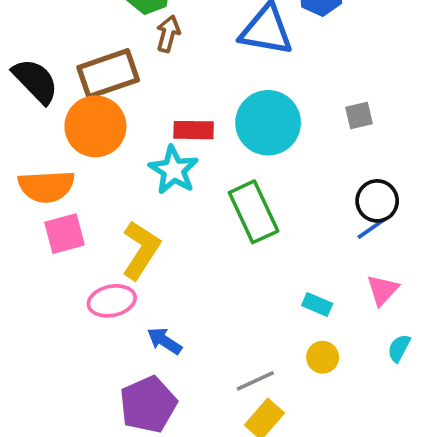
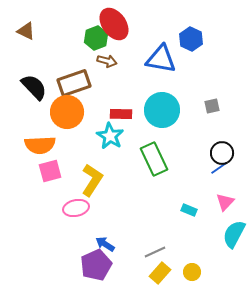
brown arrow: (168, 34) -> (107, 61), turned 90
blue arrow: (164, 341) -> (105, 244), moved
cyan semicircle: (399, 348) -> (234, 234), size x1.8
yellow circle: (323, 357) -> (192, 272), moved

